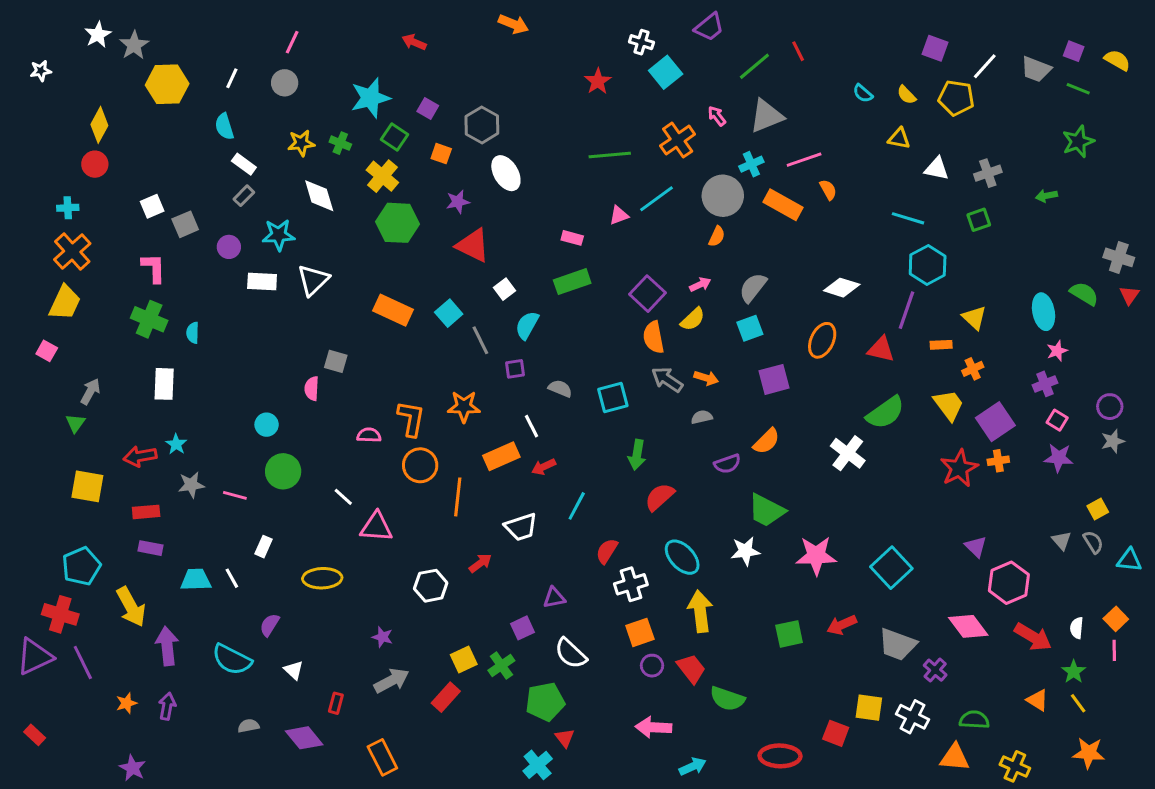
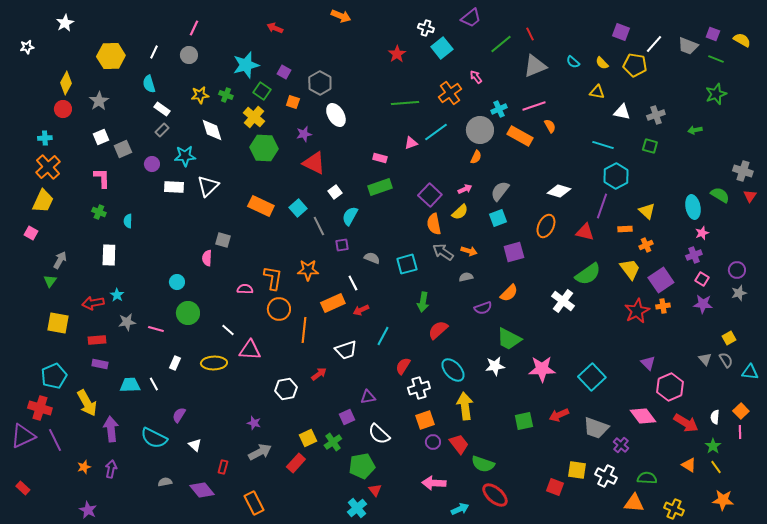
gray star: (134, 45) -> (99, 101), moved
gray triangle: (766, 116) -> (535, 66), moved
green square: (979, 220) -> (650, 146), turned 35
green cross: (149, 319) -> (99, 212), size x0.6
yellow ellipse: (322, 578) -> (214, 363), moved
red ellipse: (780, 756) -> (495, 495), moved, turned 40

